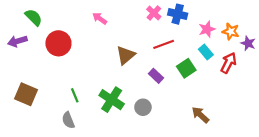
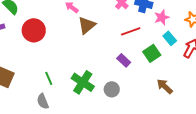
pink star: (207, 29) -> (162, 17), moved
brown triangle: (126, 55) -> (87, 25), moved
brown arrow: (200, 115) -> (165, 86), moved

